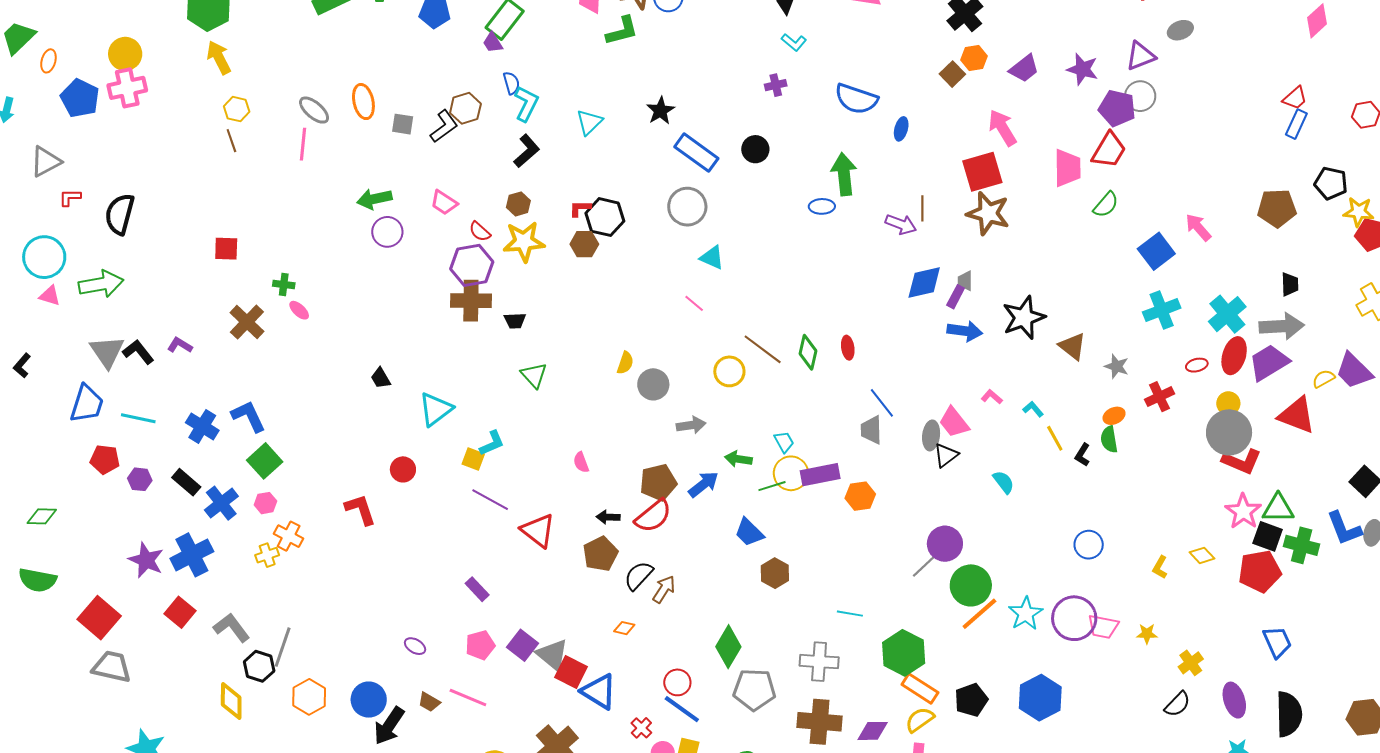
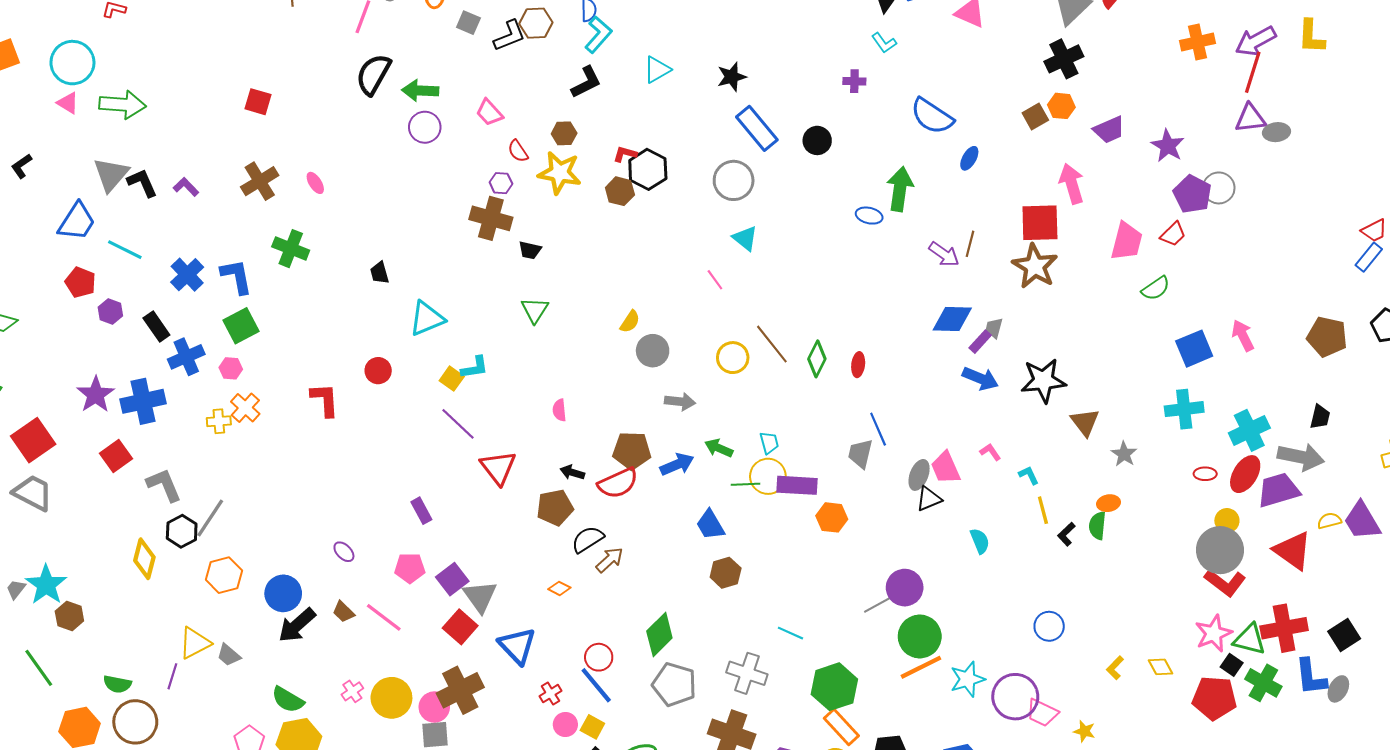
purple triangle: (1141, 56) -> (1250, 118), moved
red trapezoid: (1109, 150) -> (1173, 234), size x0.7
black semicircle: (120, 214) -> (373, 74), moved
purple hexagon: (472, 265) -> (501, 183), size x0.5
green cross: (284, 285) -> (291, 249), moved, size x1.6
red cross: (1159, 397) -> (1284, 628), moved, size x1.5
black square: (1268, 536) -> (1232, 665), size x0.7
red square: (571, 672) -> (460, 627), moved

